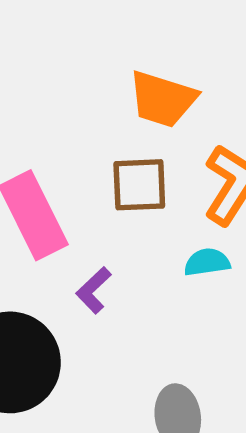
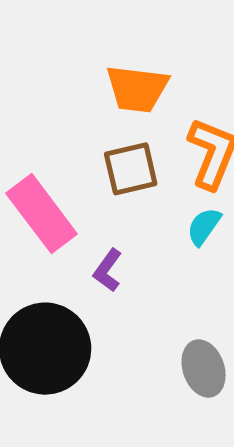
cyan semicircle: (207, 262) -> (204, 226), turned -36

